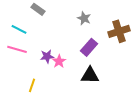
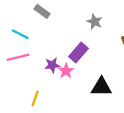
purple rectangle: (89, 47) -> (79, 53), moved
pink line: (17, 49) -> (18, 57), turned -30

